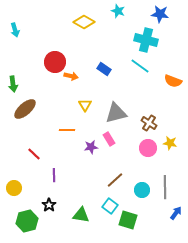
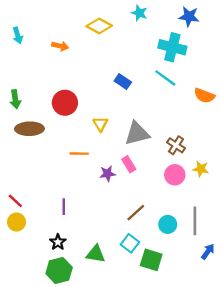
red circle: (55, 62) -> (65, 103), moved
orange arrow: (71, 76) -> (60, 46), moved
brown ellipse: (25, 109) -> (29, 129), turned 40
red line: (34, 154) -> (15, 201), moved
green hexagon: (27, 221) -> (59, 270), moved

